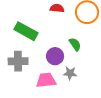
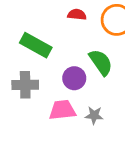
green semicircle: (75, 44) -> (101, 62), size x1.5
gray star: (70, 73) -> (94, 115), moved

